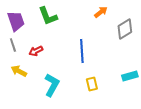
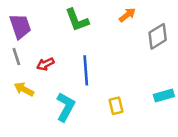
green L-shape: (48, 16) -> (77, 20), moved
blue line: (82, 51) -> (86, 70), moved

